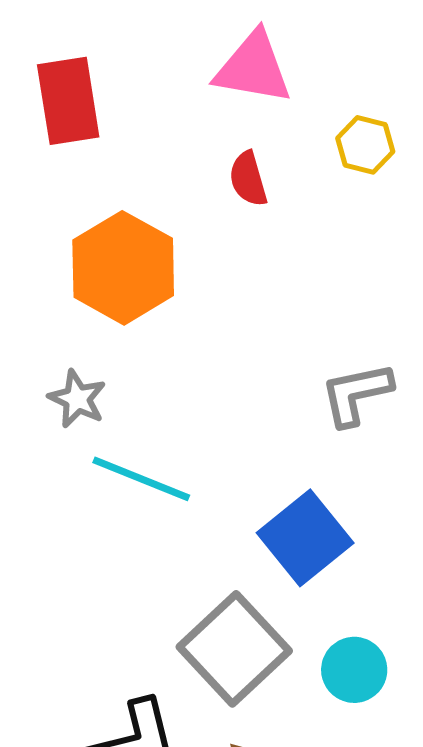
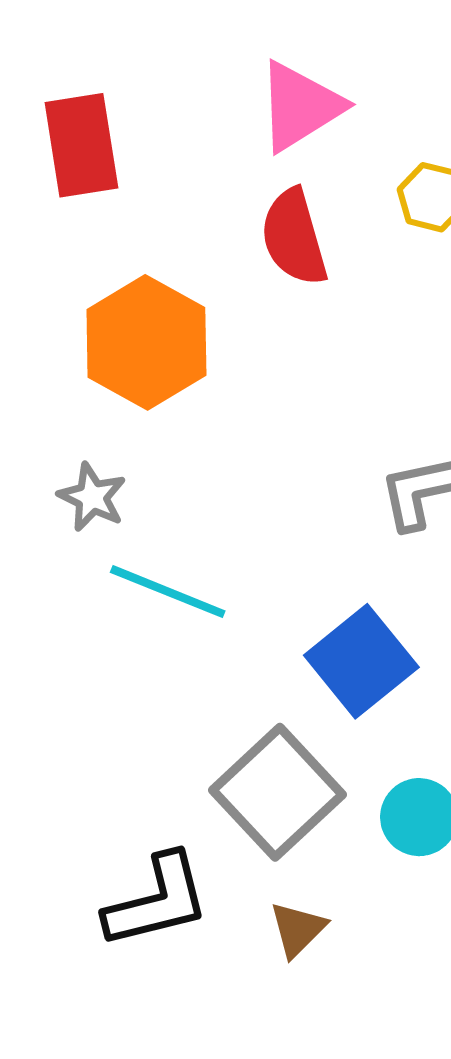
pink triangle: (253, 68) -> (300, 106), turned -42
red semicircle: (248, 179) -> (294, 237), size x1.5

